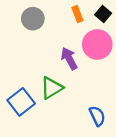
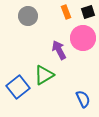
black square: (103, 14) -> (88, 12), turned 32

